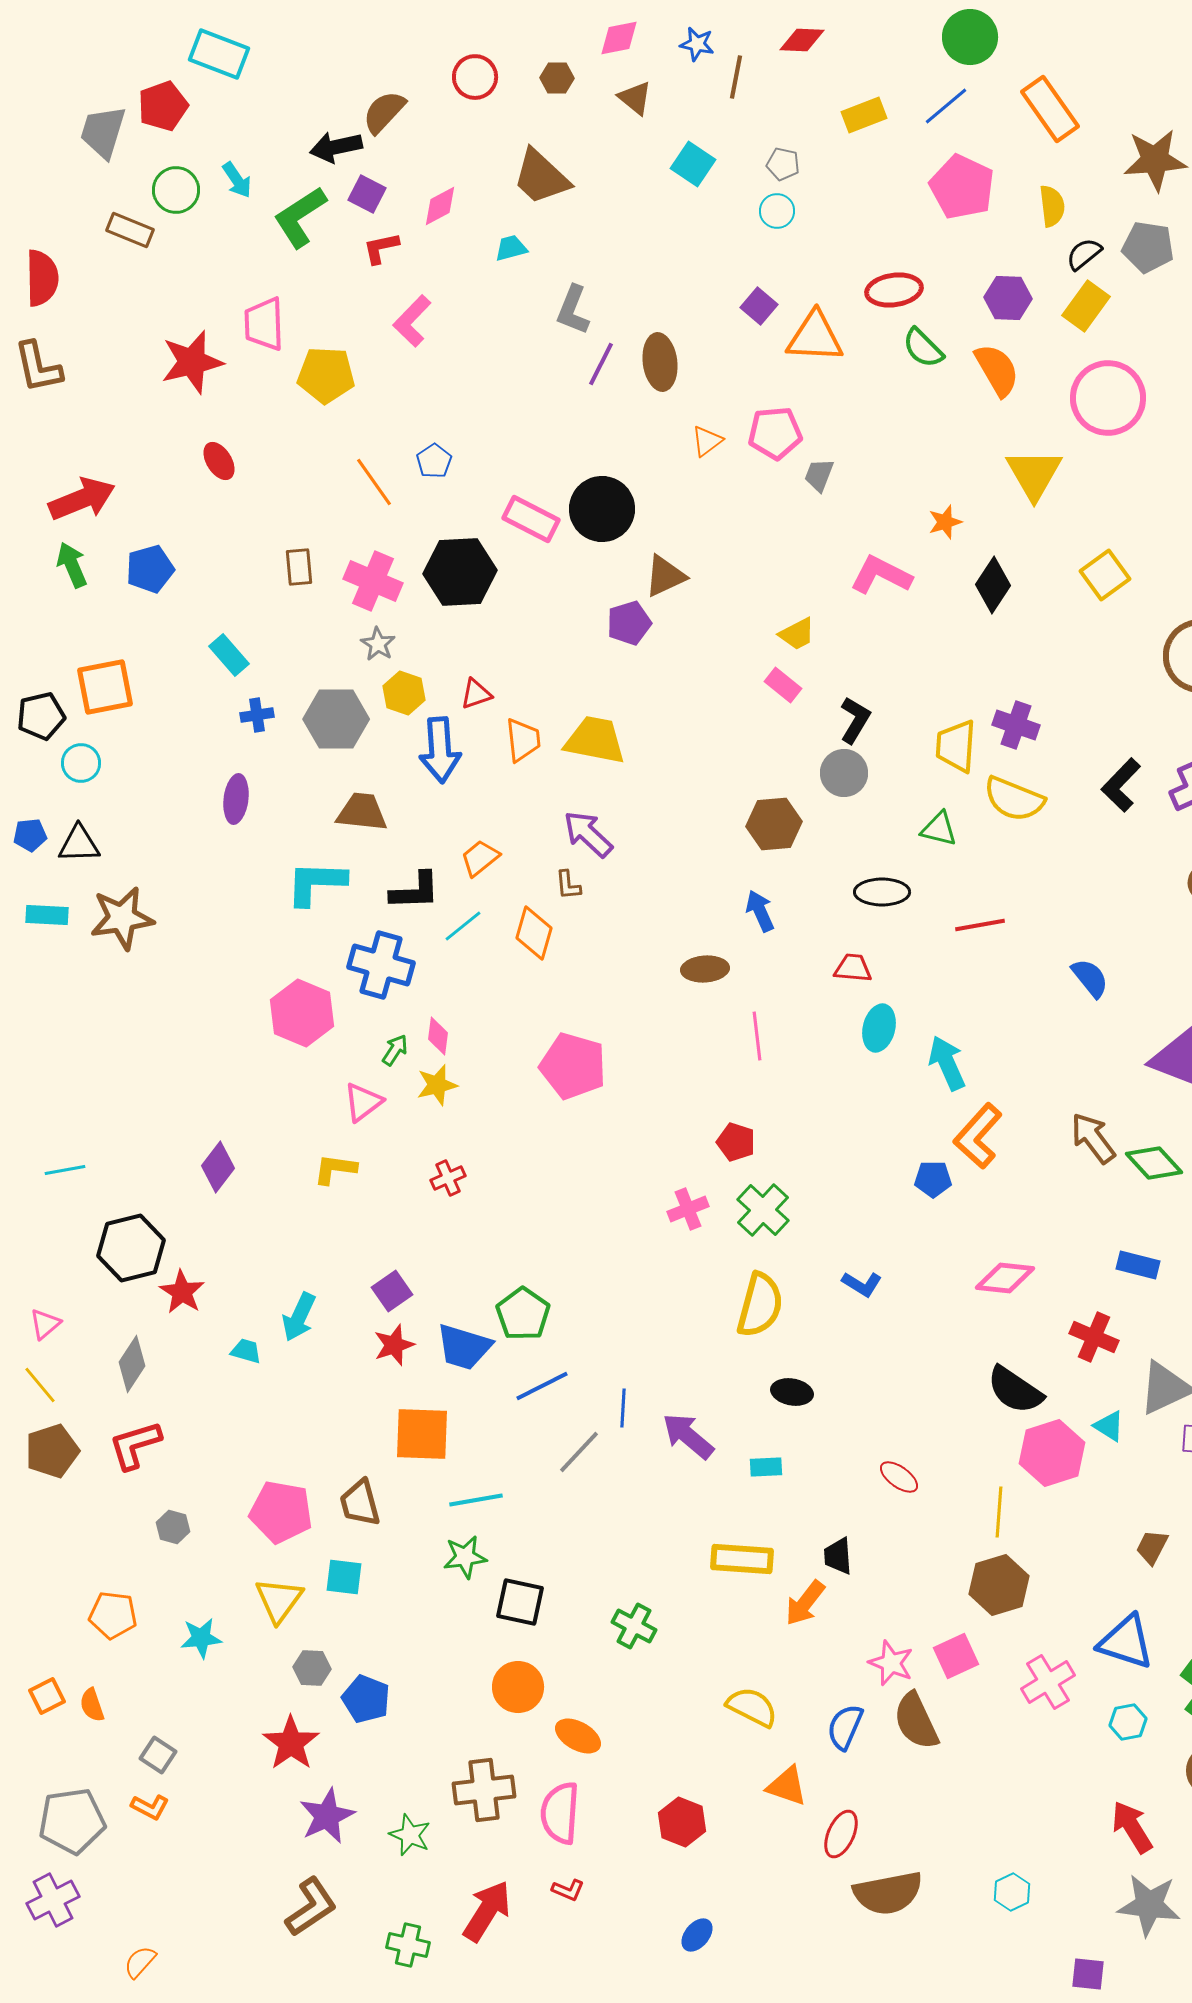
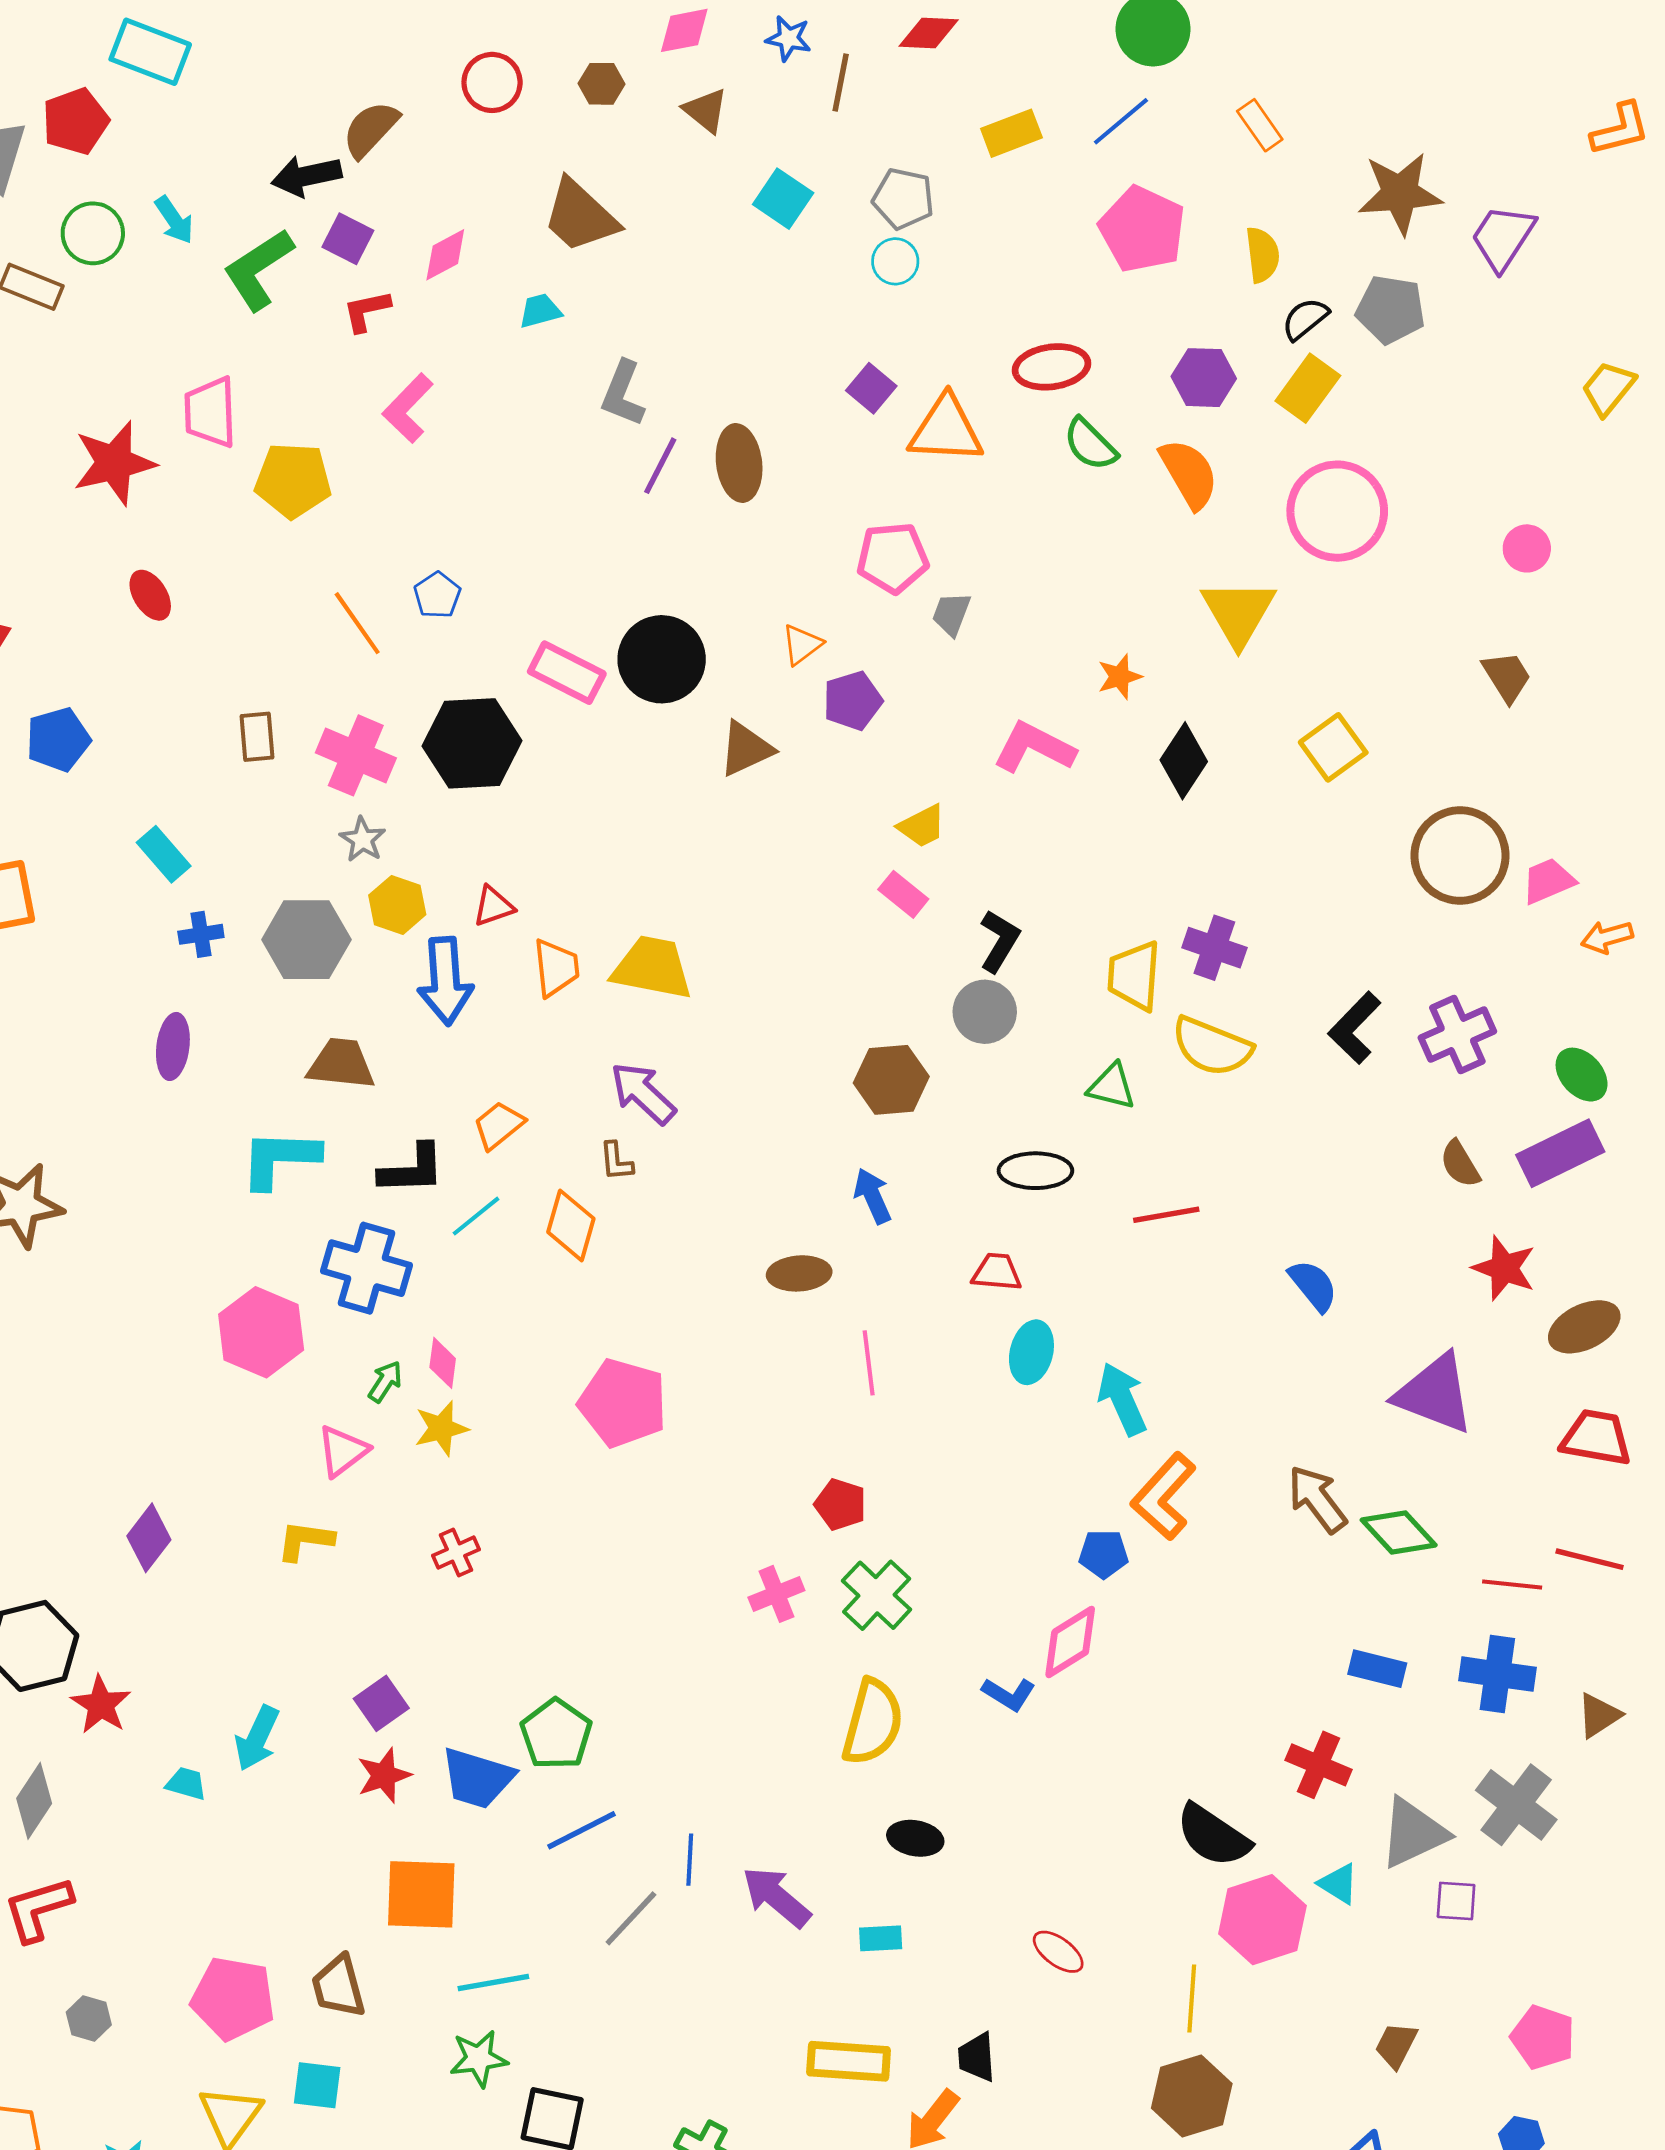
orange rectangle: (1050, 109) -> (1260, 125), size x0.6
gray pentagon: (783, 164) -> (903, 199), size x1.4
orange triangle: (707, 441) -> (802, 645), moved
purple pentagon: (629, 623) -> (853, 701), moved
pink diamond: (1005, 1278) -> (1070, 1642), moved, turned -38

